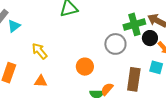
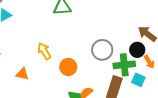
green cross: (134, 24) -> (124, 65), moved
yellow arrow: (40, 51) -> (44, 51), moved

